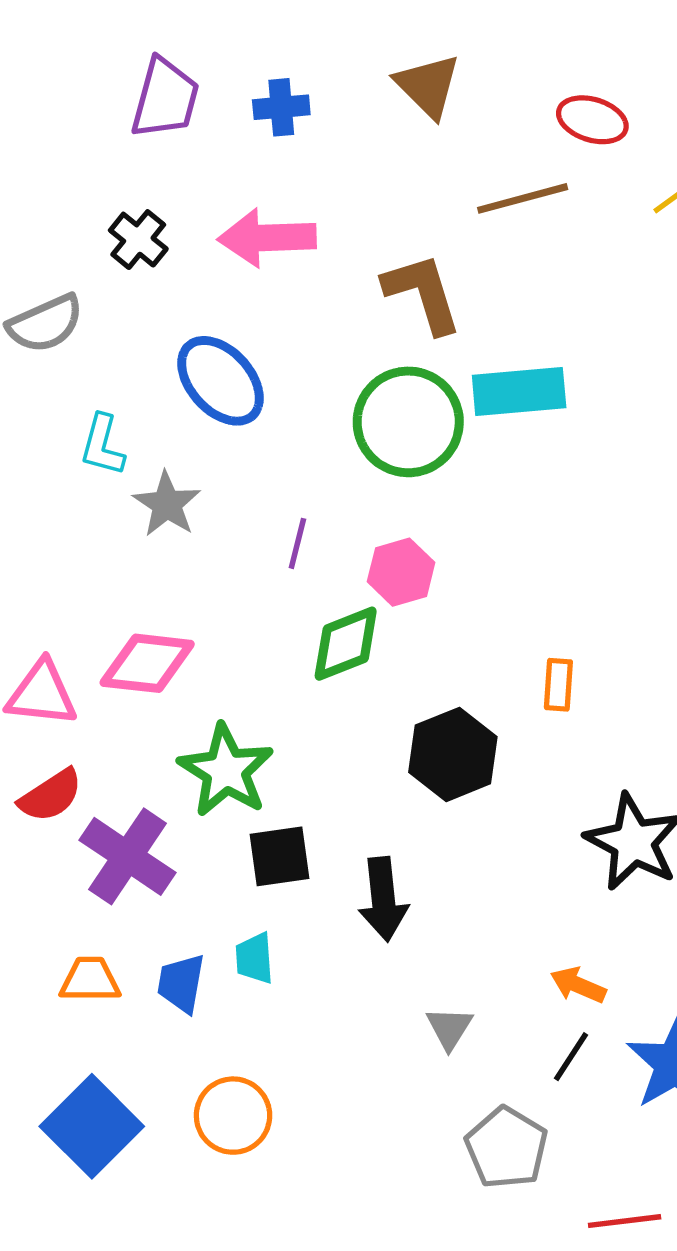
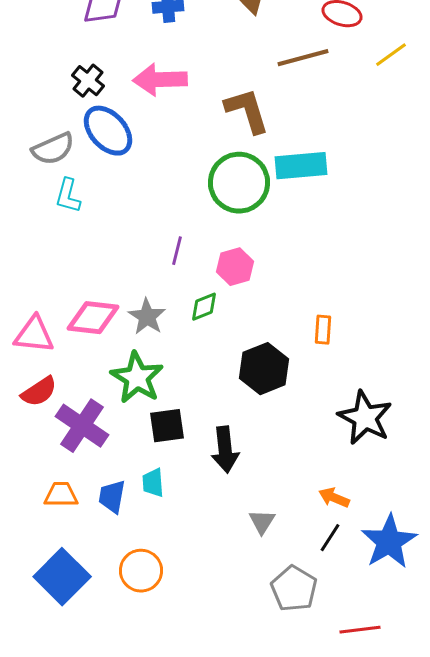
gray semicircle: (45, 324) -> (53, 149), moved
blue ellipse: (221, 381) -> (108, 131), moved
gray star: (167, 504) -> (147, 317), moved
green diamond: (346, 644) -> (204, 307), size x0.7

